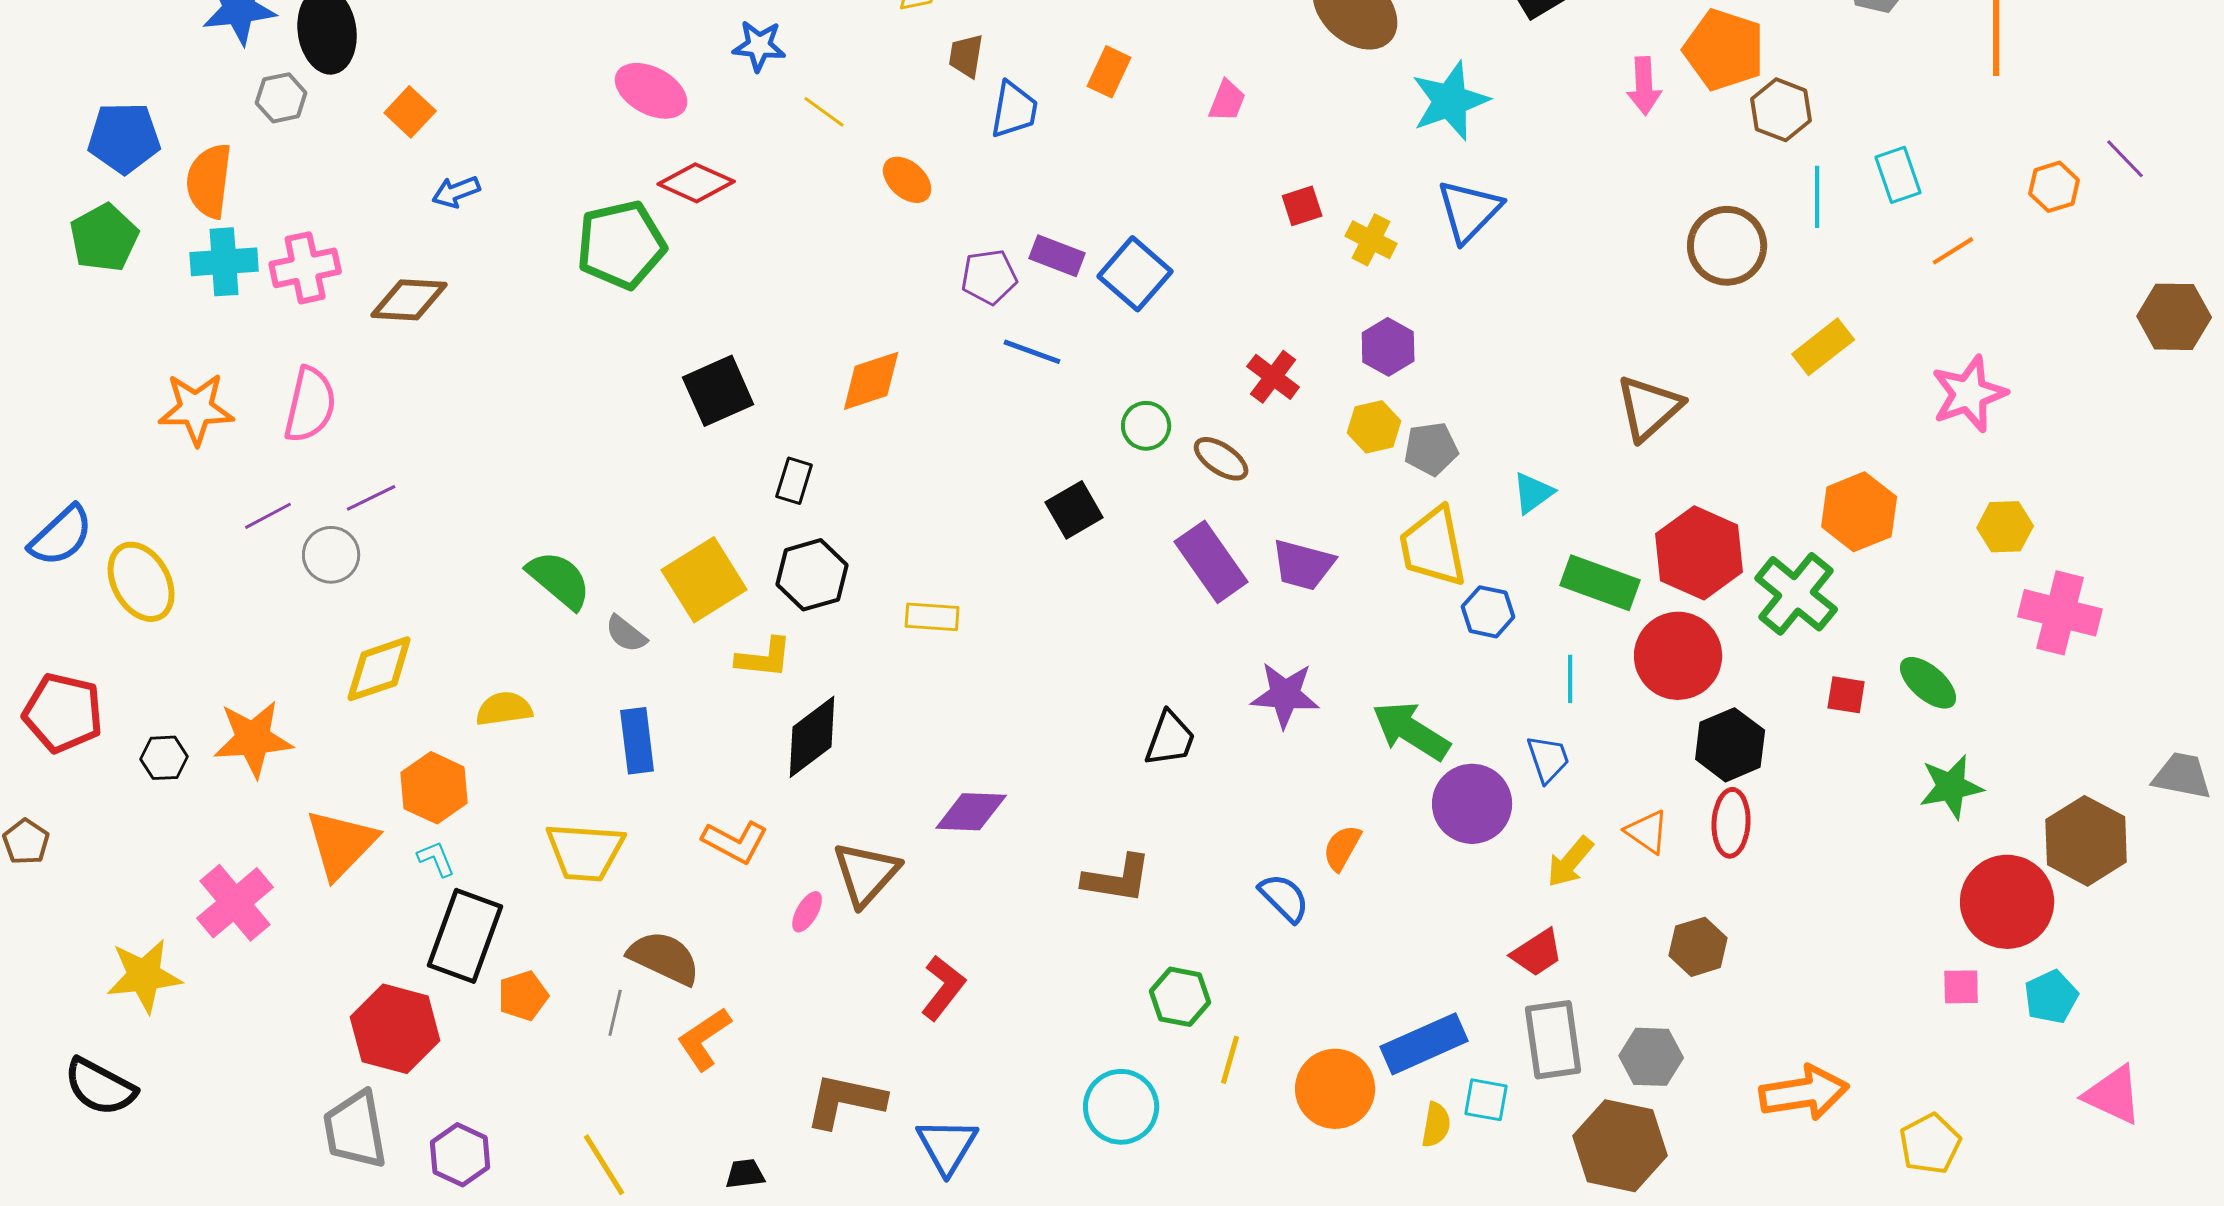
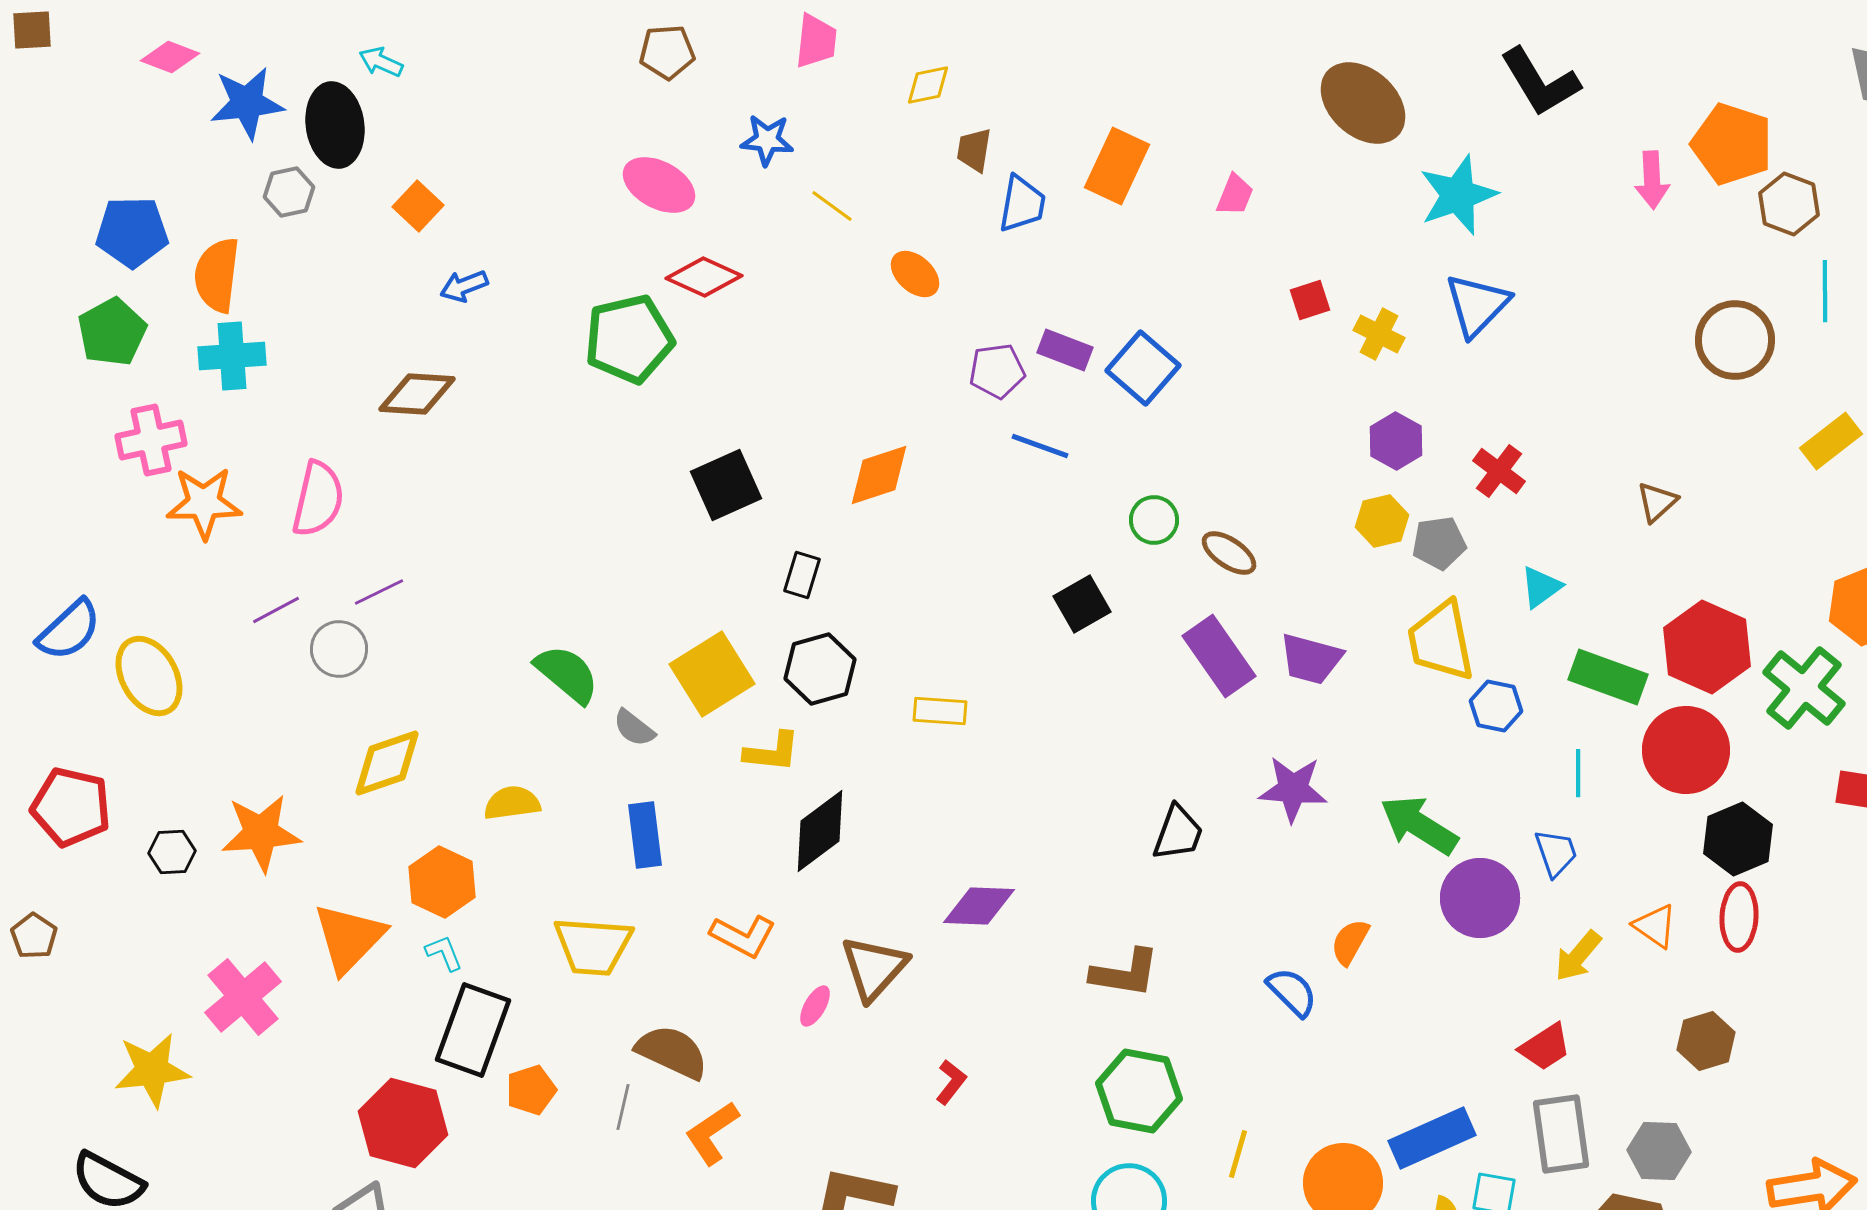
orange rectangle: (1109, 72) -> (1117, 166), size x1.5
pink cross: (305, 268) -> (151, 440), moved
red cross: (1273, 377) -> (1499, 471), moved
brown triangle: (1649, 408) -> (1657, 502), size x0.6
red L-shape: (943, 988) -> (951, 1082), size x0.7
green hexagon: (1180, 997) -> (1139, 1091), moved, size x1.4

